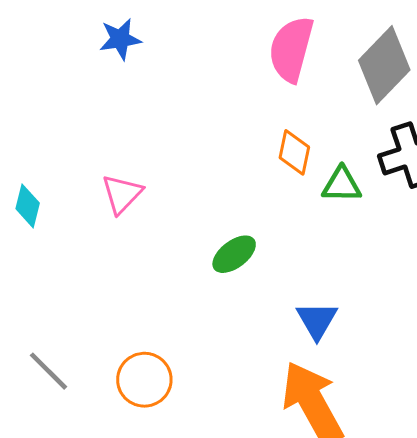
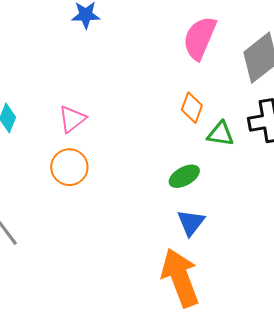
green ellipse: (234, 254) -> (184, 176), moved
orange circle: (144, 380) -> (69, 167), moved

